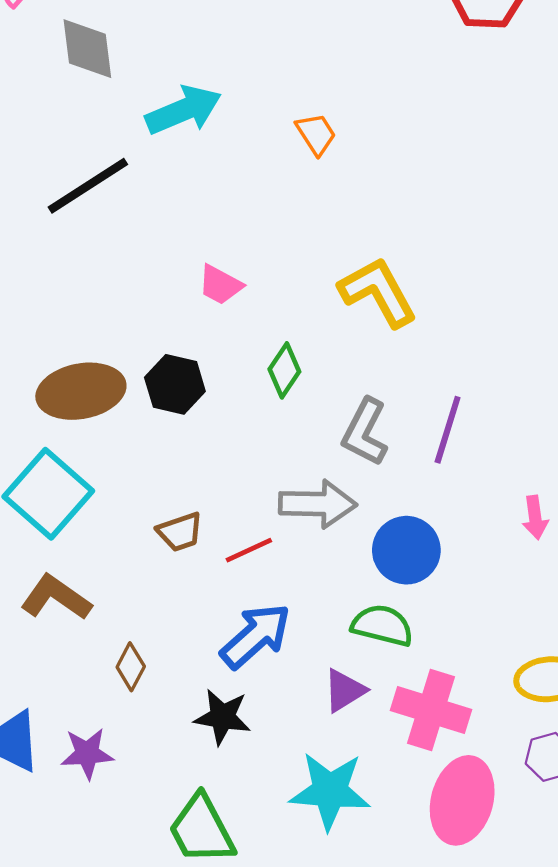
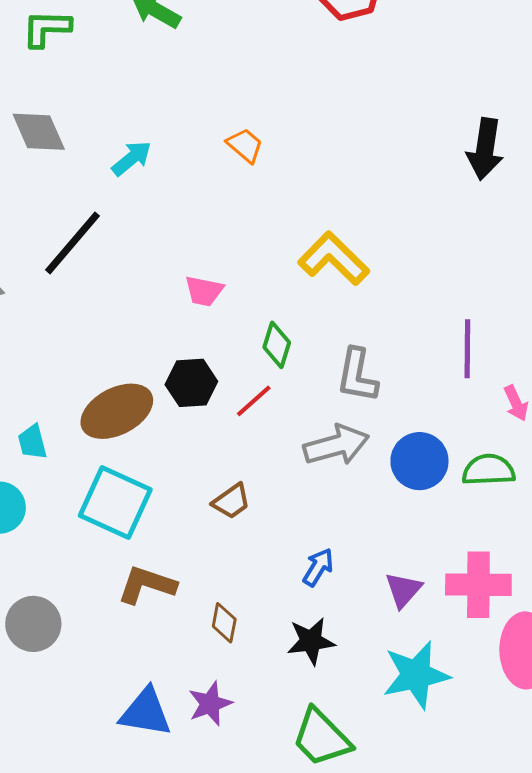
cyan arrow: (183, 110) -> (132, 158), size x0.7
purple line: (448, 430) -> (467, 349), moved
red line: (249, 550) -> (254, 401), moved
green semicircle: (382, 625) -> (489, 470), moved
blue arrow: (256, 636) -> (318, 567), size x0.6

